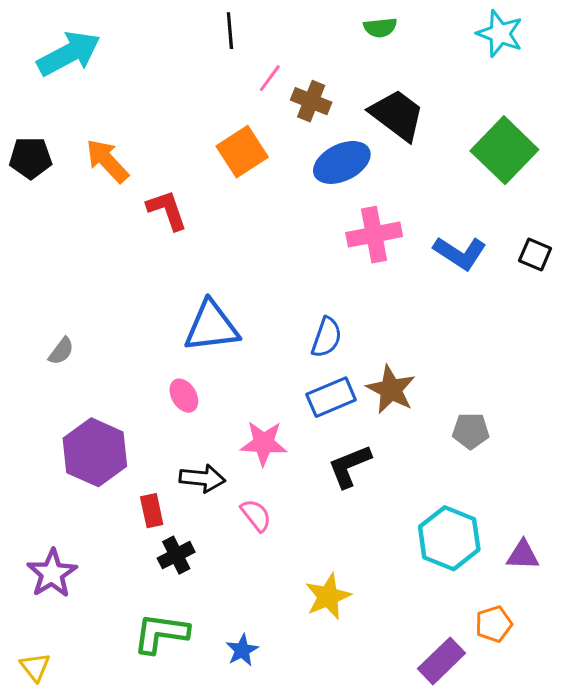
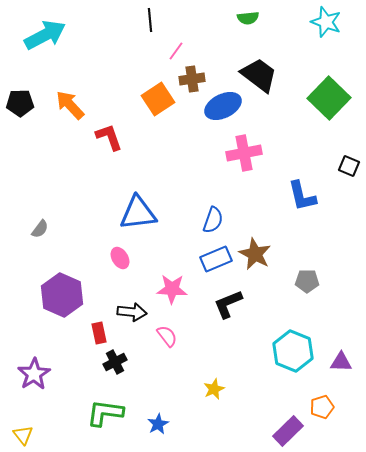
brown cross: (311, 101) -> (192, 79), moved, turned -30
blue L-shape: (460, 253) -> (302, 196), moved, turned 44
yellow star: (328, 596) -> (214, 389), size x0.7

